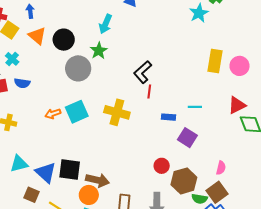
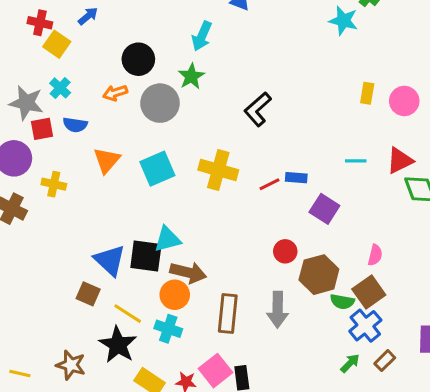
blue arrow: (30, 11) -> (88, 16), turned 56
cyan star: (199, 13) -> (343, 21), turned -30
orange triangle: (37, 36) -> (107, 160), moved, turned 30
yellow rectangle: (215, 61) -> (367, 93), size x0.6
red line: (149, 92) -> (269, 184), moved, turned 56
cyan line: (195, 107) -> (356, 161), moved
orange arrow: (53, 114) -> (115, 93), moved
cyan triangle: (19, 164) -> (167, 239), moved

